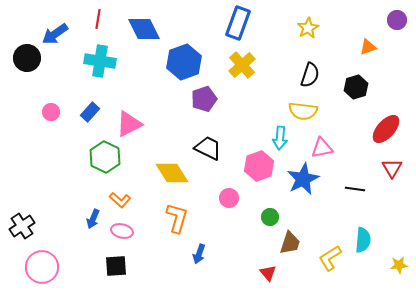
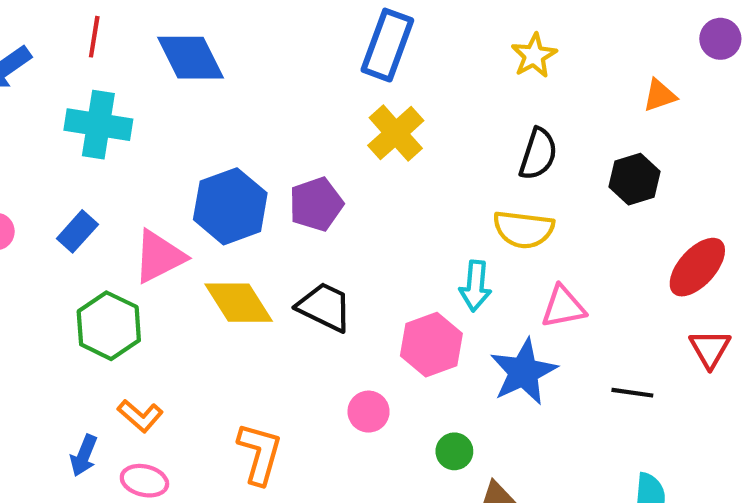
blue hexagon: (184, 62) -> (230, 206), moved
yellow diamond: (172, 173) -> (239, 303), moved

